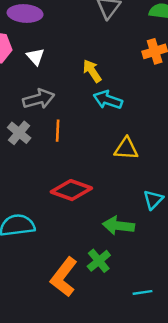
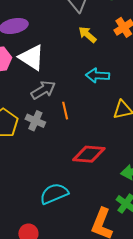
white triangle: (35, 57) -> (32, 57), size x1.8
yellow arrow: (92, 71) -> (87, 35), moved

